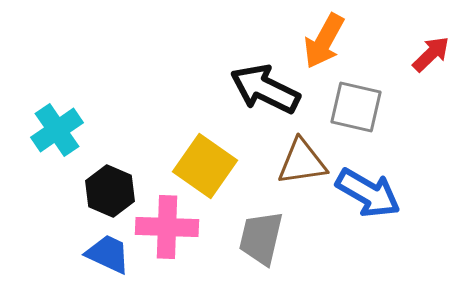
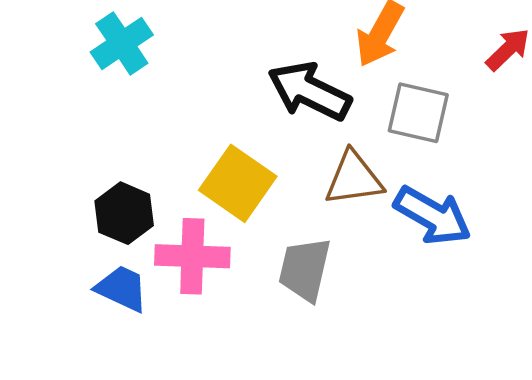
cyan cross: (57, 130) -> (122, 43), moved

